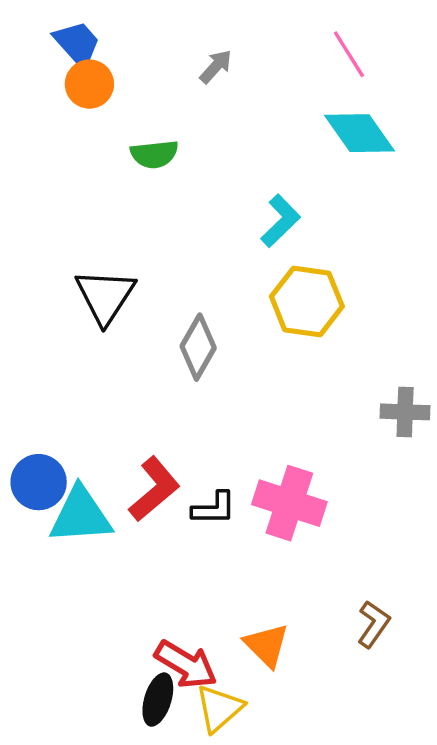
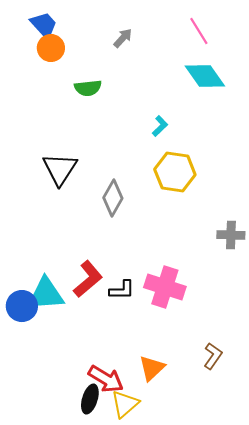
cyan L-shape: (281, 221) -> (160, 126), size x0.7
blue circle: (39, 482) -> (22, 306), moved
orange triangle: (267, 645) -> (152, 368), turned 32

